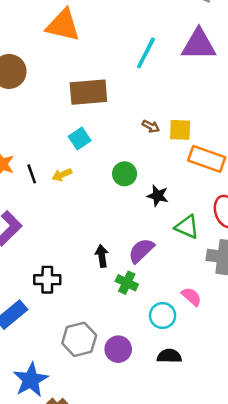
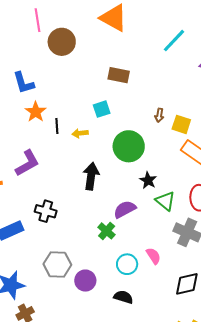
cyan line: (146, 53) -> (174, 41), moved
brown rectangle: (88, 92) -> (119, 75), size x0.7
brown arrow: (151, 126) -> (159, 115), turned 56
green circle: (125, 174) -> (129, 146), size x1.6
black star: (158, 196) -> (148, 180), moved
black arrow: (102, 256) -> (91, 176), moved, size x1.5

